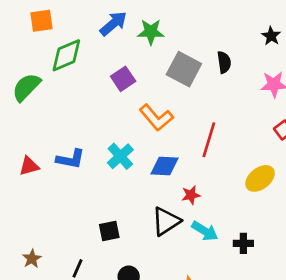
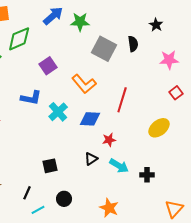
black star: (271, 36) -> (156, 25), moved
purple square: (123, 79) -> (48, 66), moved
blue L-shape: (71, 159) -> (31, 98), moved
black triangle: (166, 221) -> (91, 159), size x0.6

